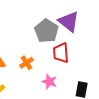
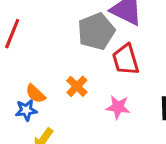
gray pentagon: (46, 31) -> (96, 31), turned 30

